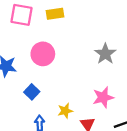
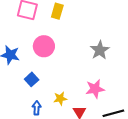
yellow rectangle: (55, 14) -> (57, 11), turned -70

